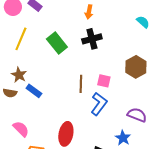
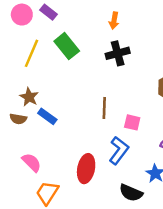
green rectangle: (57, 43) -> (67, 46), moved
pink square: (104, 81) -> (132, 122), moved
blue L-shape: (99, 104) -> (119, 150), moved

